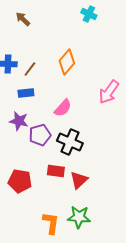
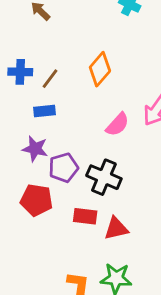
pink semicircle: (63, 108) -> (117, 124), moved
red triangle: (79, 180) -> (116, 228), turned 30
red pentagon: (20, 181) -> (36, 200), moved

